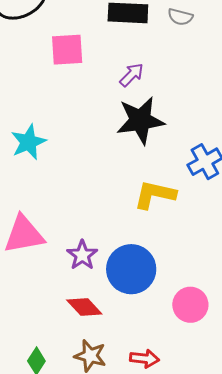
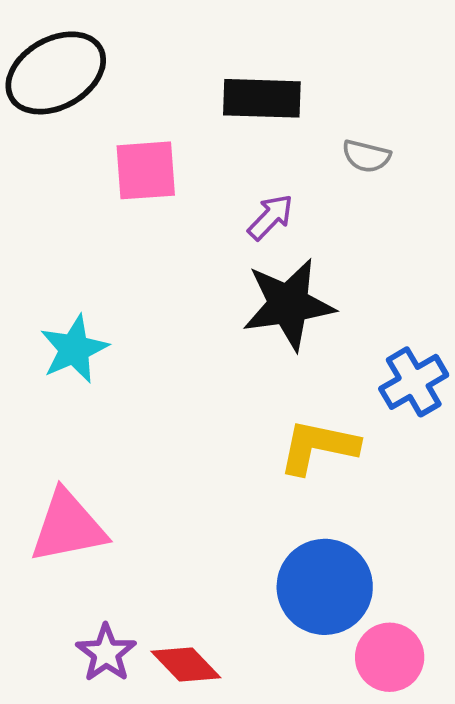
gray semicircle: (180, 17) -> (366, 156), moved
purple star: (82, 255) -> (106, 653), moved
blue circle: (131, 269) -> (325, 587), moved

